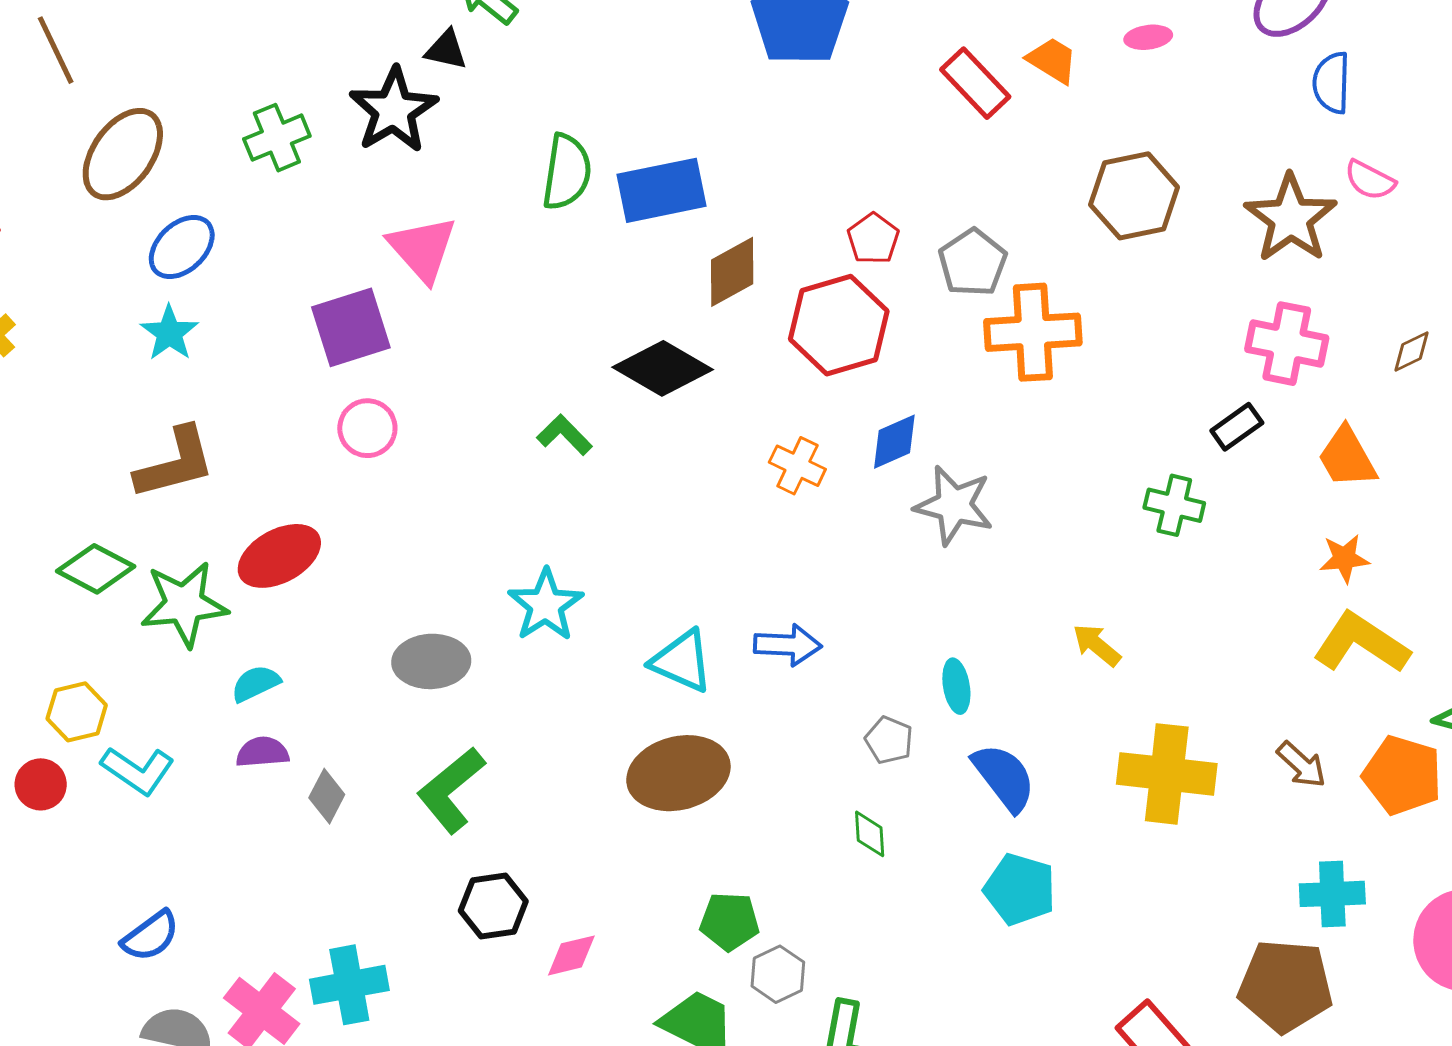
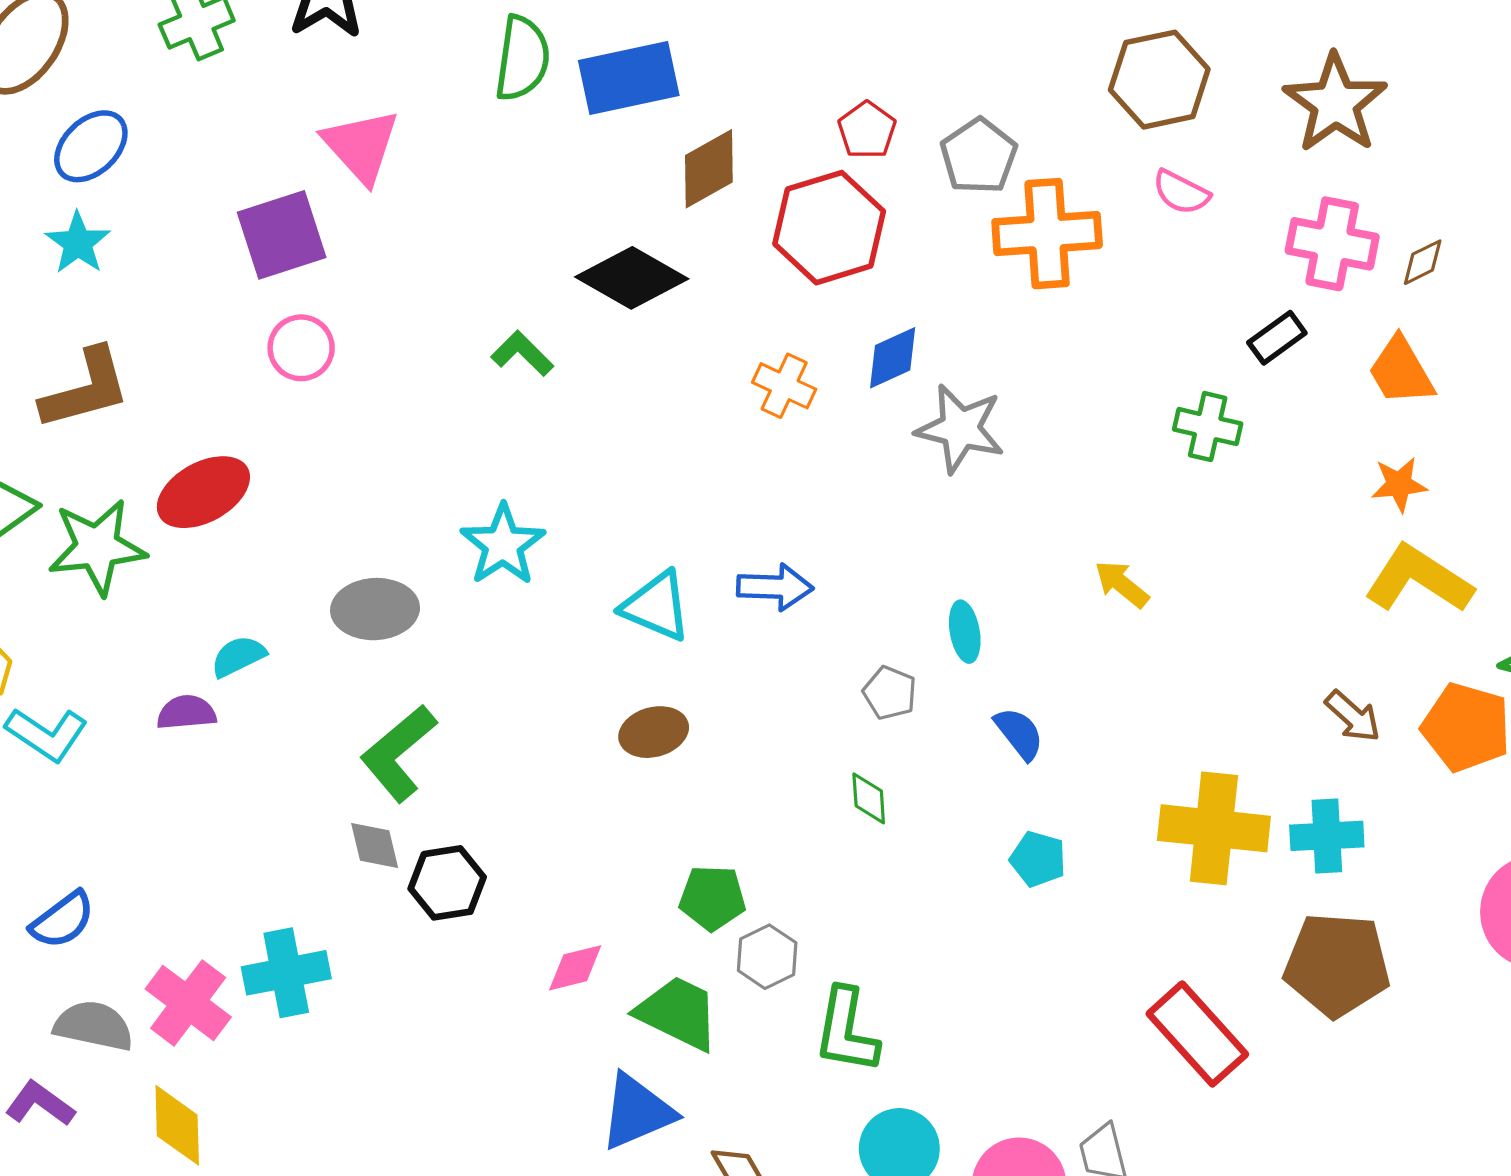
pink semicircle: (1370, 180) -> (1181, 192), moved
brown diamond: (1411, 351) -> (1423, 262), moved
cyan semicircle: (256, 683) -> (238, 656), moved
brown ellipse: (678, 773) -> (654, 732), size x0.6
yellow cross: (1167, 774) -> (1214, 828), moved
blue semicircle: (1004, 777) -> (1019, 734), size x0.7
gray diamond: (327, 796) -> (375, 845), moved, turned -40
cyan pentagon: (1020, 889) -> (1038, 859), size x0.7
cyan cross: (1332, 894) -> (1327, 836), moved
pink diamond: (571, 955) -> (575, 968), moved

